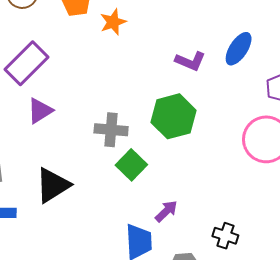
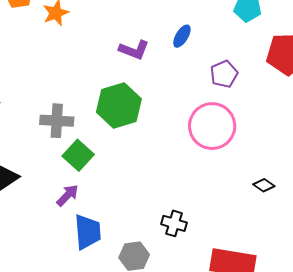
blue ellipse: (239, 49) -> (182, 36), size x0.7
purple arrow: (166, 211) -> (67, 195), moved

